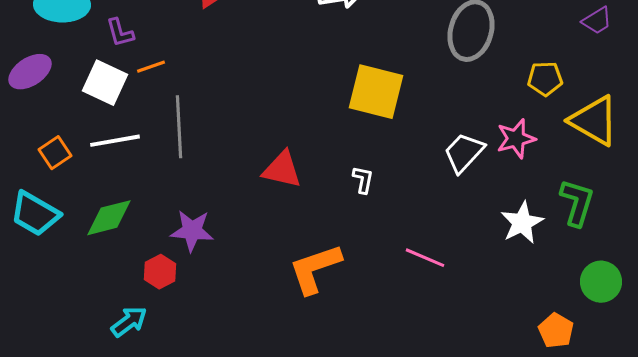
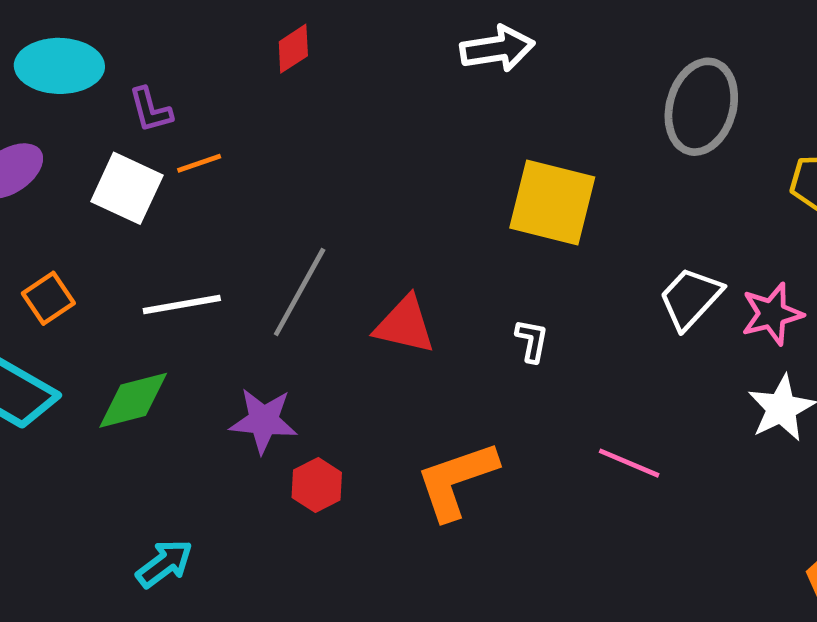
gray line: (179, 127) -> (300, 292), moved, turned 32
pink star: (516, 139) -> (772, 314), moved
white line: (115, 141) -> (182, 305), moved
red hexagon: (160, 272) -> (317, 485), moved

